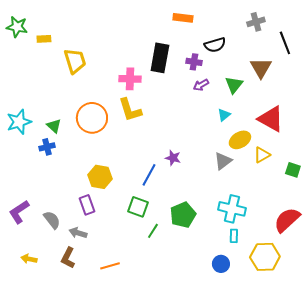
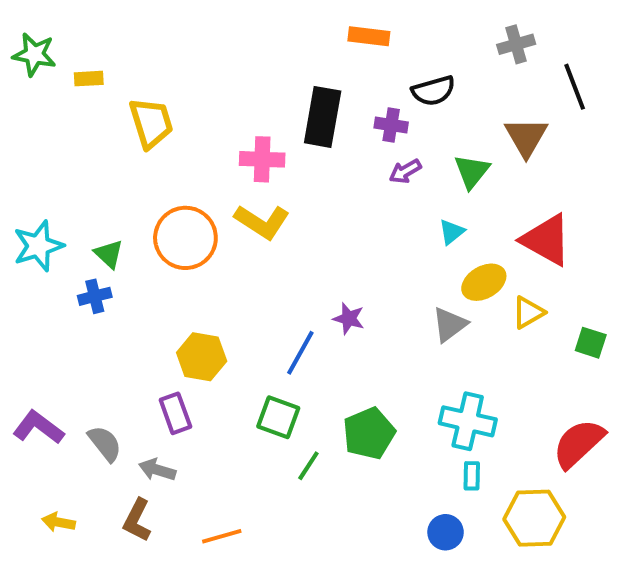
yellow L-shape: (130, 110) -> (262, 222), turned -40
purple L-shape: (19, 212) -> (38, 427), turned 70

